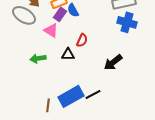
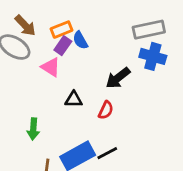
red semicircle: (82, 40) -> (106, 110), moved
green arrow: (38, 58) -> (33, 129), moved, turned -77
black arrow: (113, 62) -> (118, 78), moved

